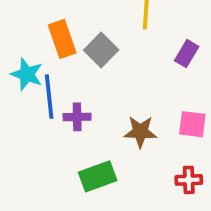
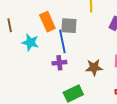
gray square: (101, 50) -> (69, 26), turned -36
blue line: (49, 97) -> (62, 41), moved

